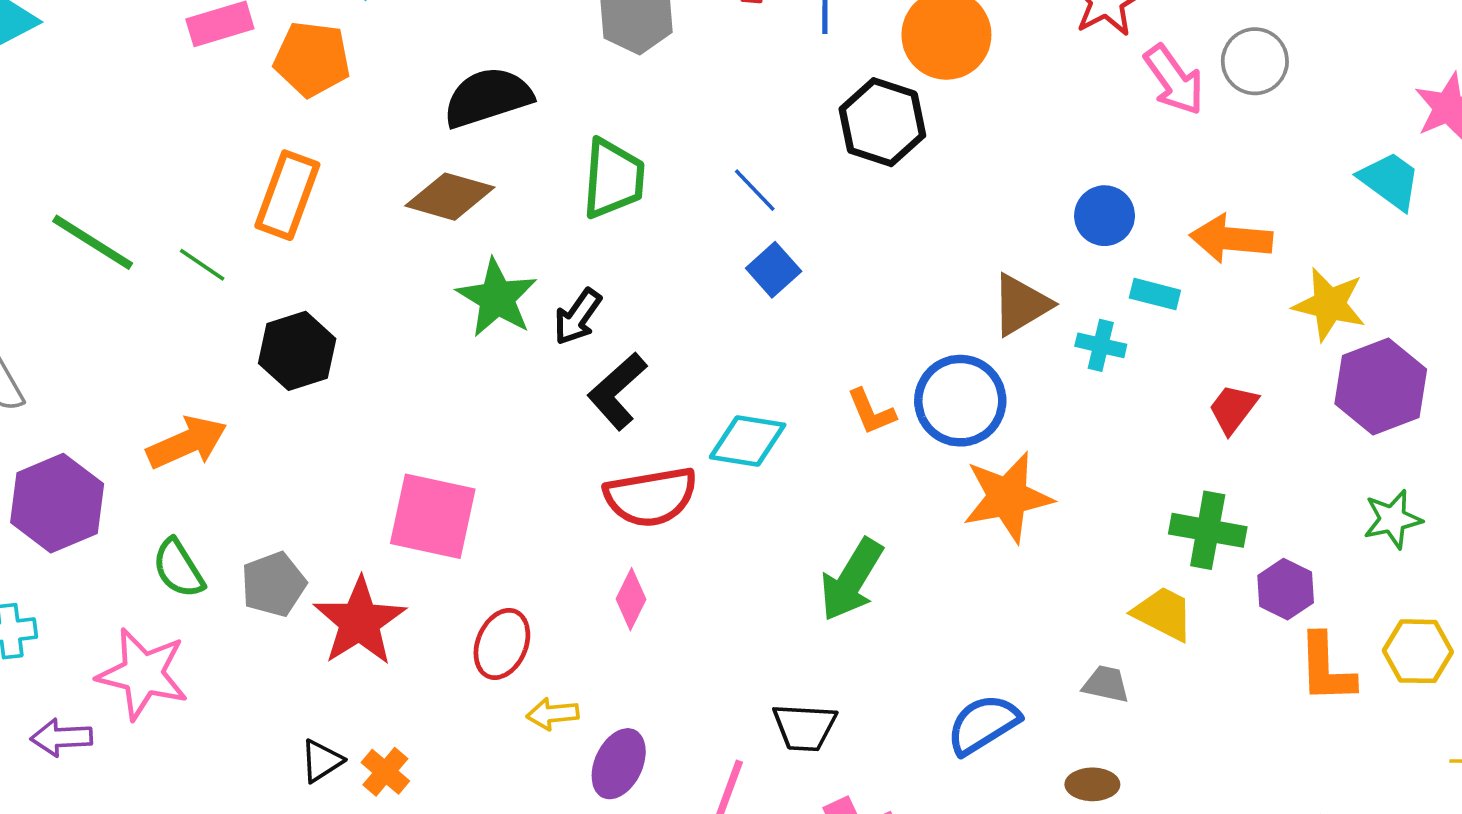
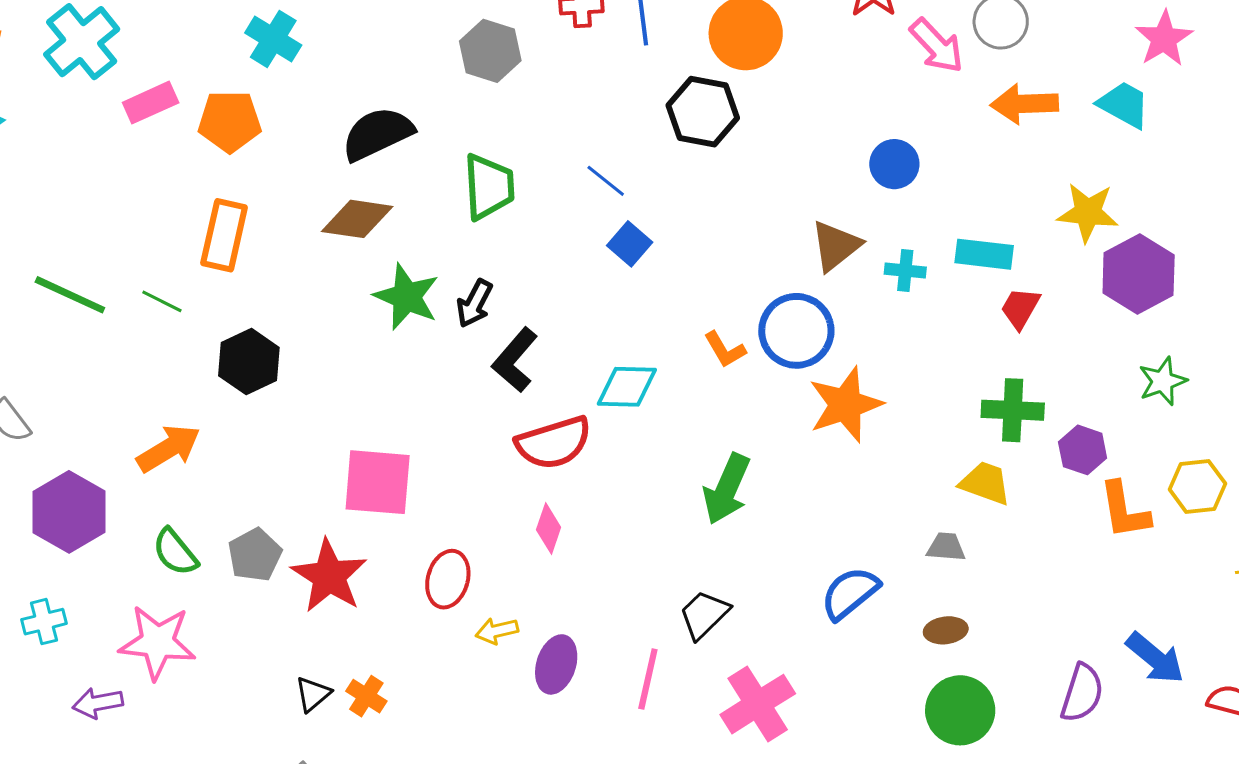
orange arrow: (1231, 239) -> (1024, 104), moved
cyan rectangle: (1155, 294) -> (984, 254), moved, size x1.4
black trapezoid: (805, 727) -> (704, 615), turned 140

